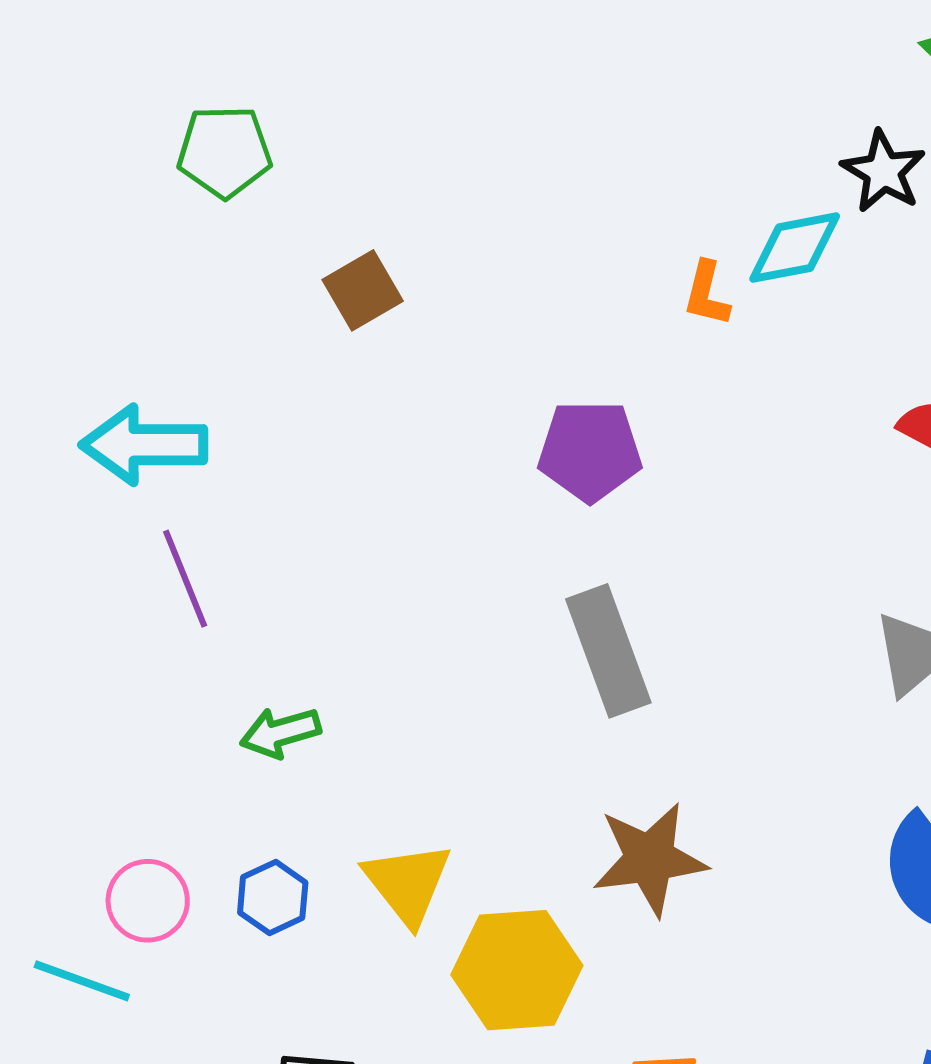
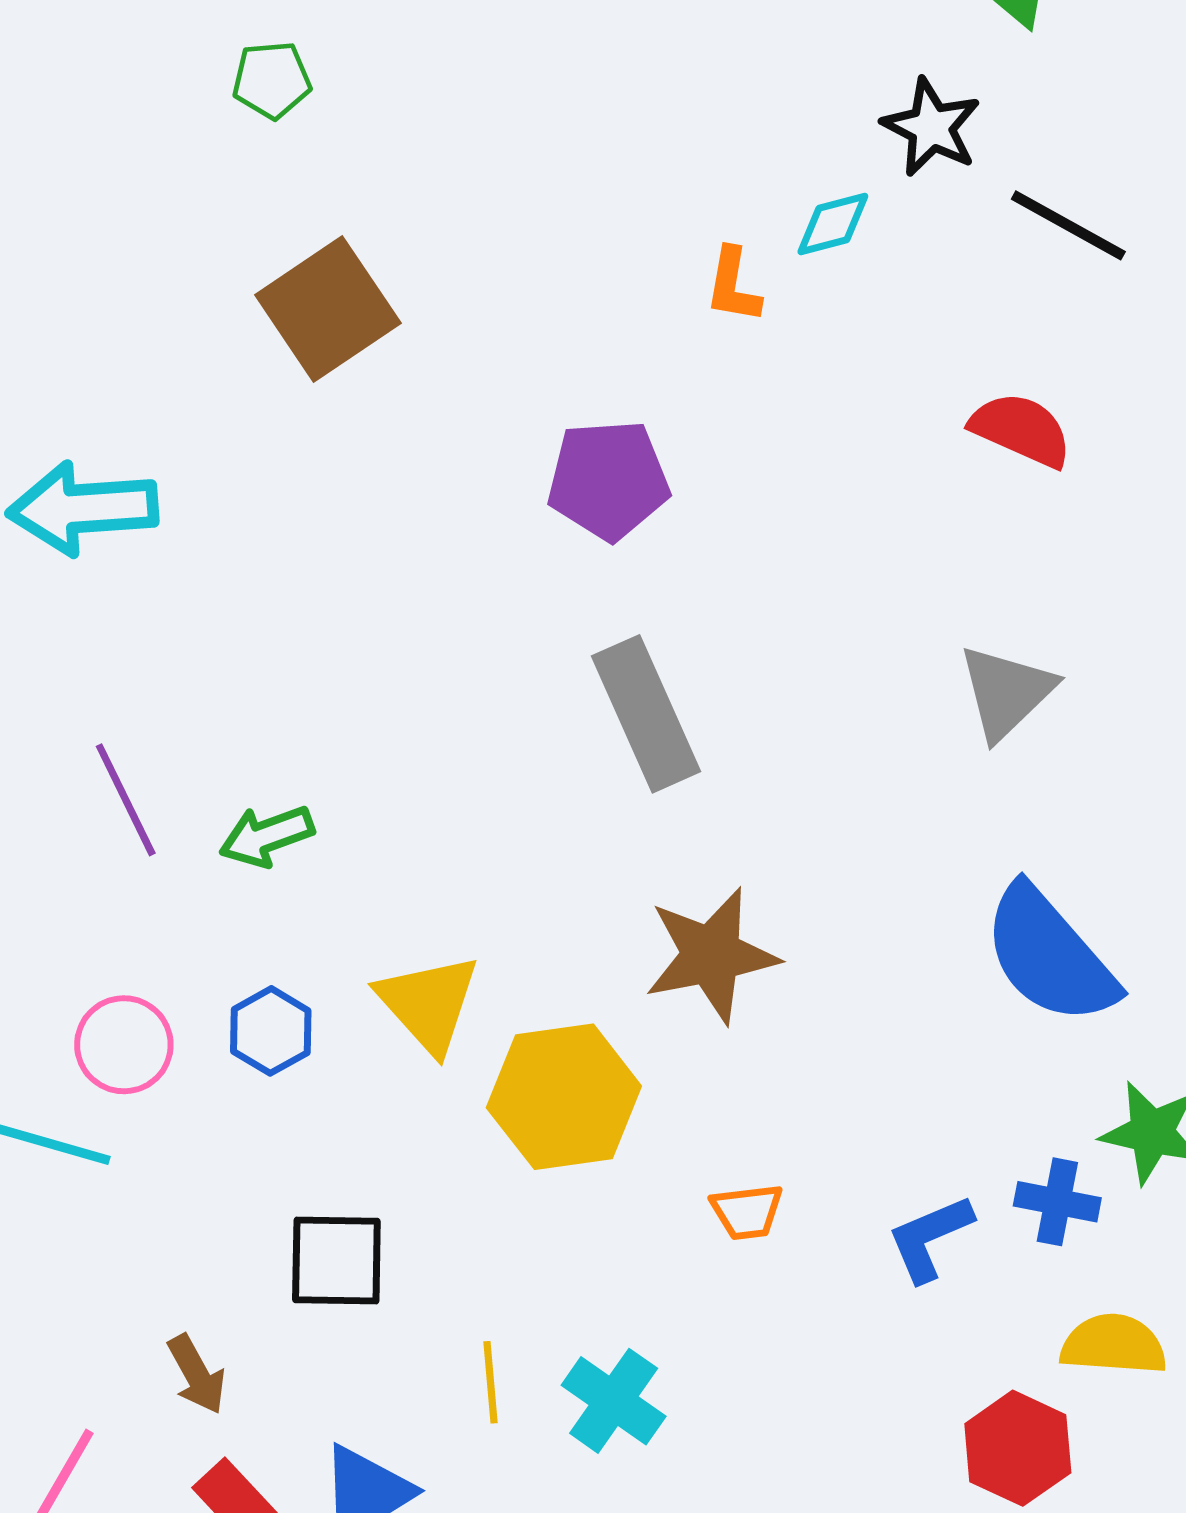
green pentagon: (224, 152) -> (272, 80), moved, size x0.7
cyan diamond: (795, 248) -> (833, 224), size x0.7
brown square: (363, 290) -> (328, 309), size x1.5
purple line: (185, 579) -> (126, 800), moved

